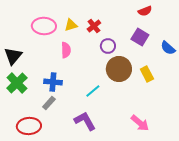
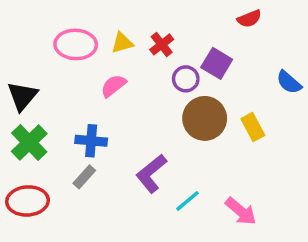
purple square: (140, 37) -> (217, 63), moved
pink semicircle: (66, 50) -> (113, 86), turned -126
cyan line: (93, 91) -> (187, 201), moved
purple L-shape: (85, 121) -> (151, 173), moved, turned -100
red ellipse: (29, 126) -> (28, 201), moved

